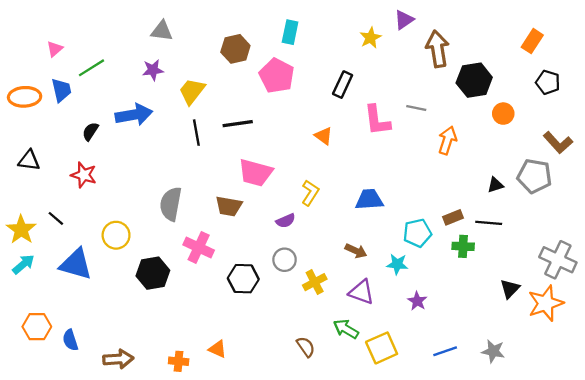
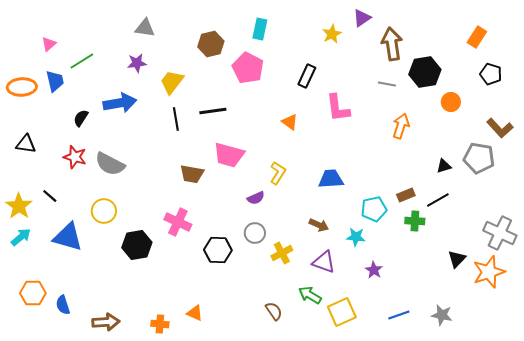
gray line: (416, 108) -> (387, 84), moved
gray semicircle: (171, 204) -> (110, 164), moved, turned -72
brown trapezoid: (229, 206) -> (192, 174), moved
black line: (489, 223) -> (438, 200), turned -35

